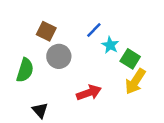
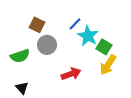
cyan star: (110, 45) -> (88, 36), size x1.5
green semicircle: (25, 70) -> (20, 56), turned 54
black triangle: (40, 110) -> (22, 88), moved

